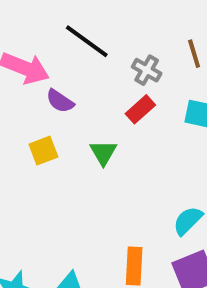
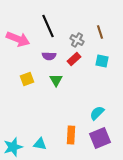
black line: (87, 41) -> (48, 26), turned 30
purple semicircle: (60, 101) -> (49, 56), moved, turned -32

